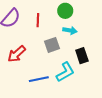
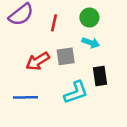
red arrow: (17, 54) -> (38, 61), moved
blue line: (39, 79) -> (25, 97), moved

